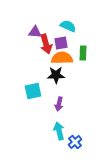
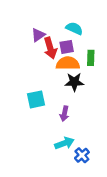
purple triangle: (35, 32) -> (38, 35), turned -40
black star: (56, 75) -> (74, 82), moved
cyan arrow: (59, 131) -> (64, 143), turned 84

